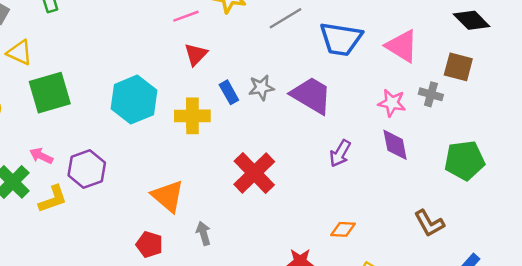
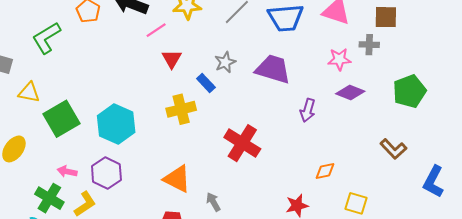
gray star: (261, 88) -> (225, 62), moved
cyan hexagon: (134, 100) -> (116, 124), moved
purple diamond: (395, 145) -> (350, 92), turned -44

